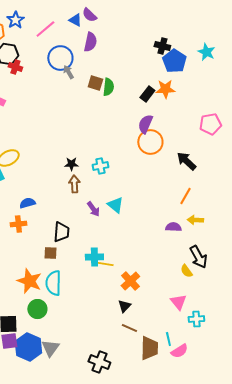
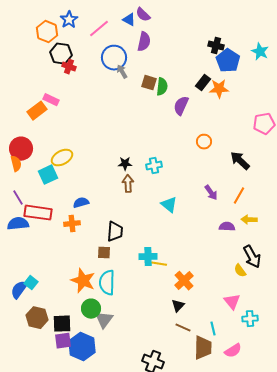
black rectangle: (147, 94) -> (203, 83), moved
purple semicircle: (145, 124) -> (181, 106), moved
orange circle: (150, 142) -> (204, 142), size x0.6
purple arrow: (93, 209) -> (211, 193), moved
cyan line: (168, 339) -> (213, 329), moved
gray triangle: (50, 348) -> (104, 320), moved

